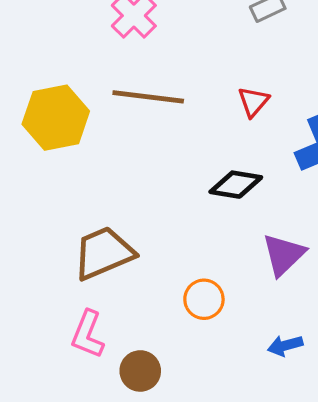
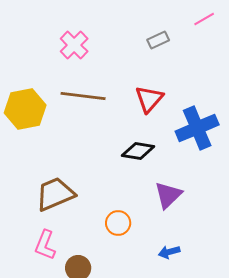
red triangle: (253, 102) -> (149, 99), size x1.4

